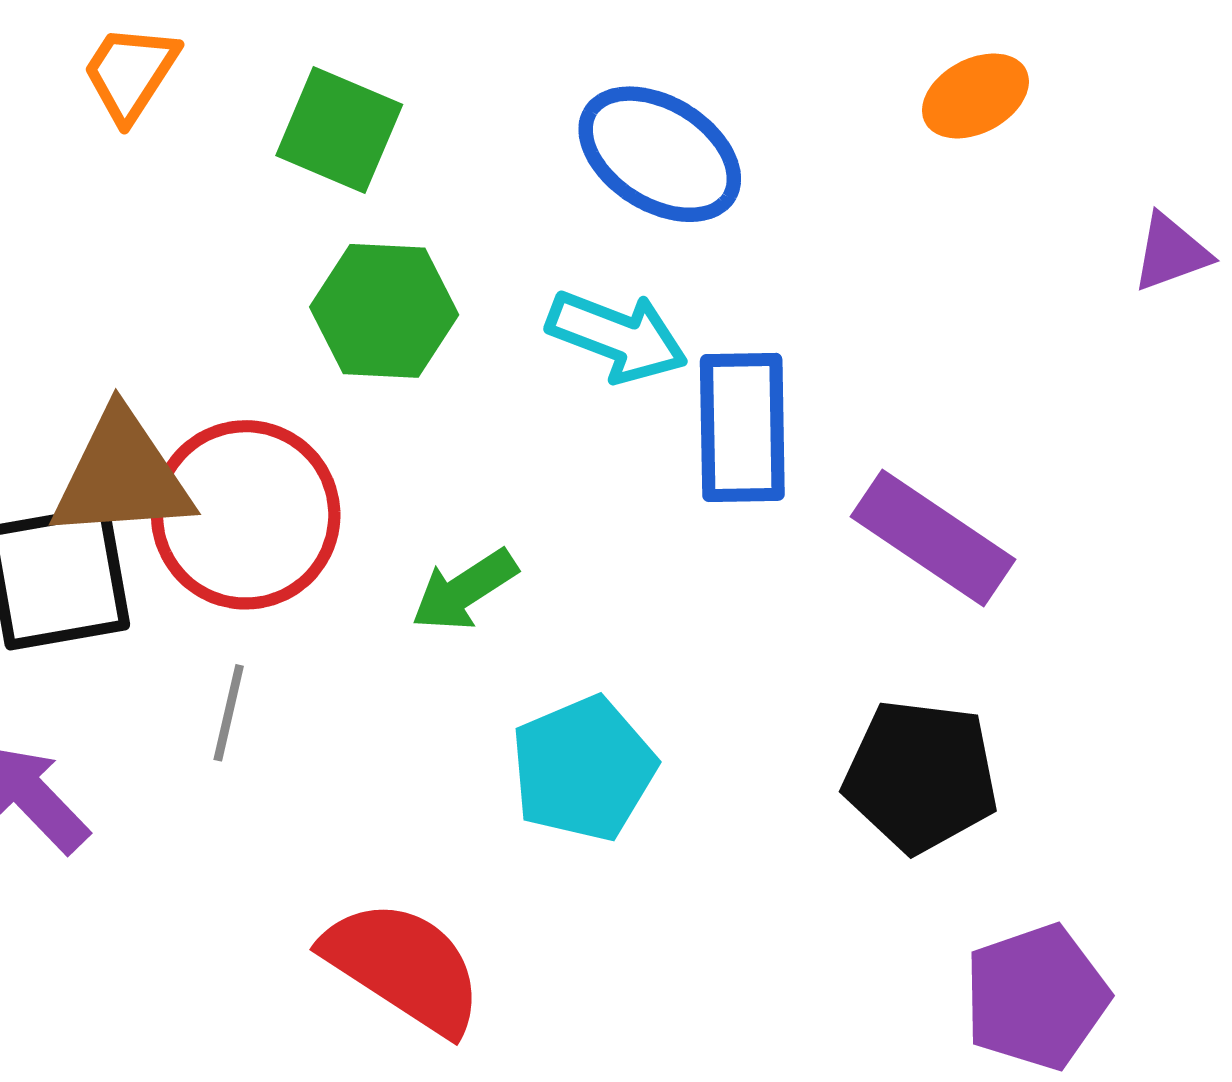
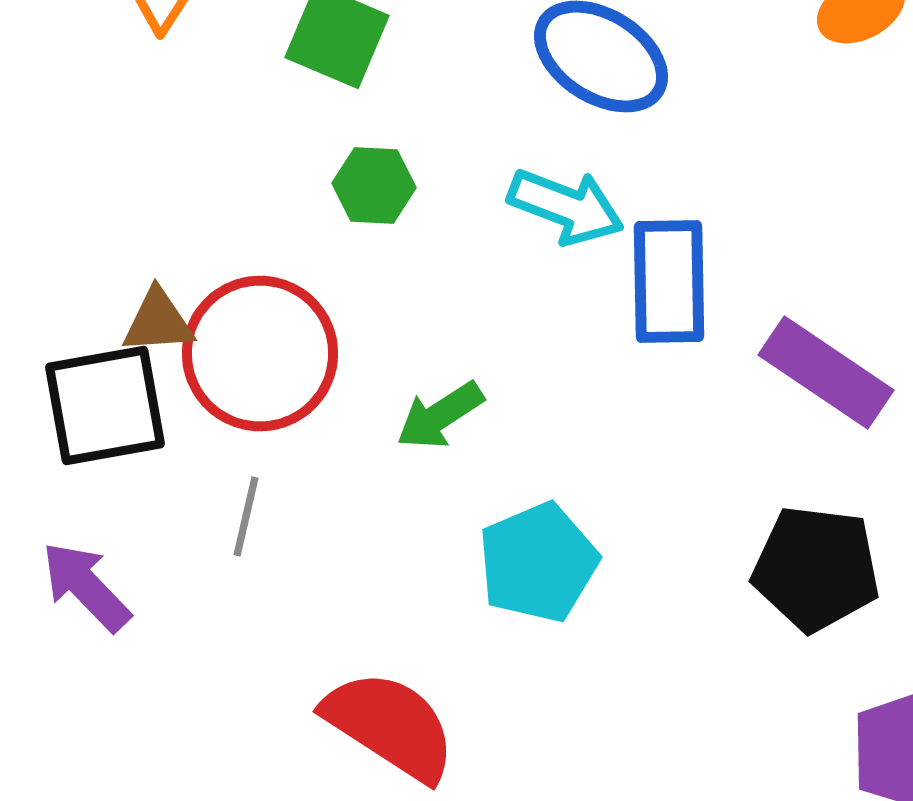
green hexagon: (384, 311) -> (374, 185), size x0.7
brown triangle: (122, 476) -> (158, 321), size x0.6

